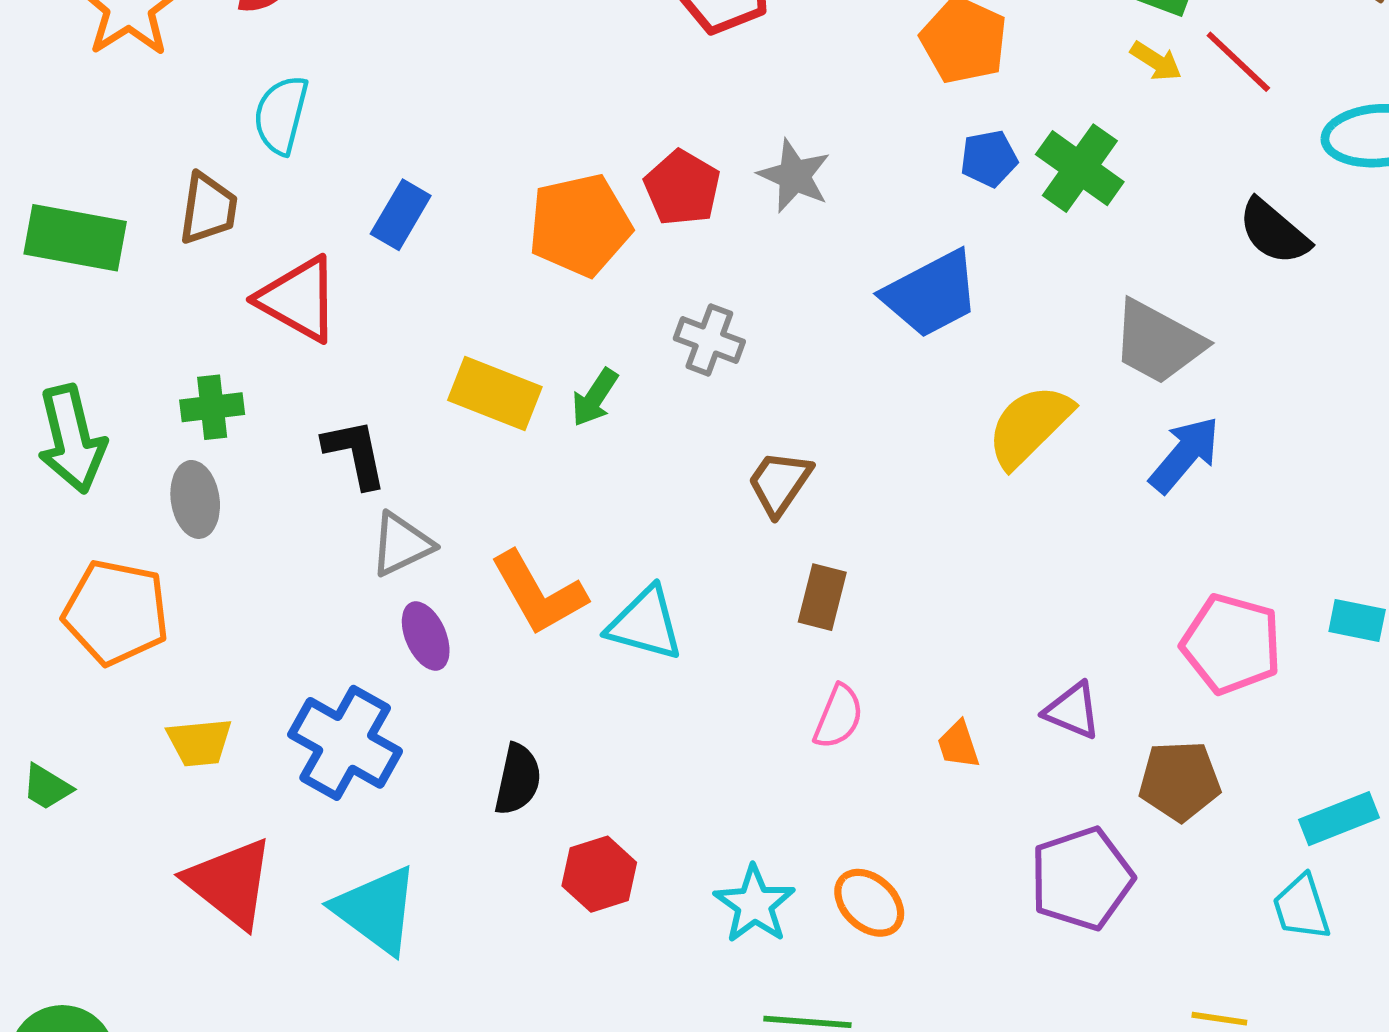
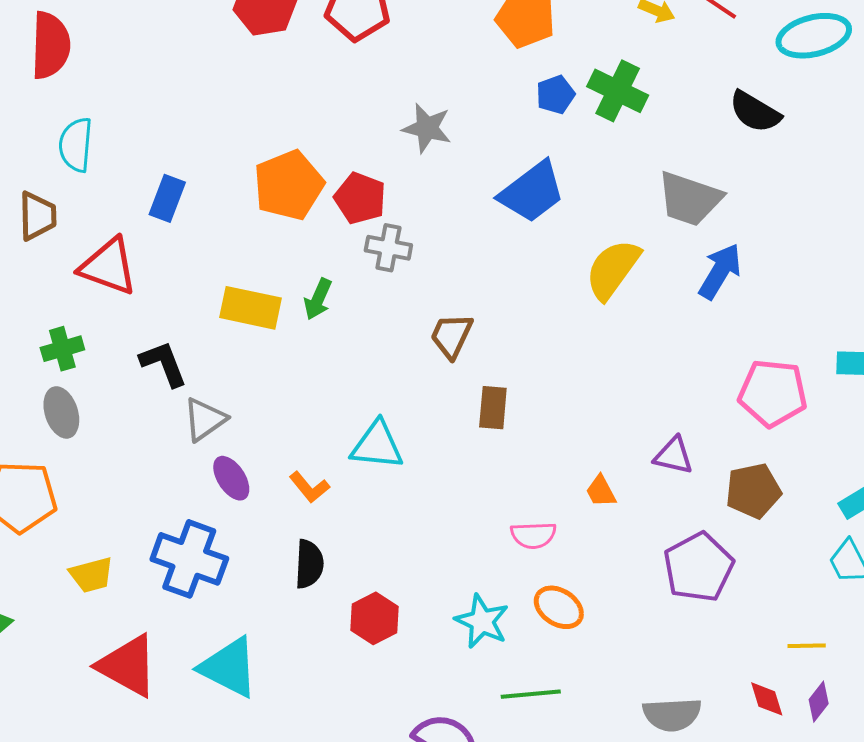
red pentagon: (682, 188) -> (360, 198), moved
orange L-shape: (538, 593) -> (309, 487), moved, size x0.6
pink semicircle: (838, 717) -> (533, 535), moved, turned 75

